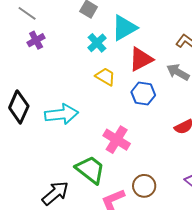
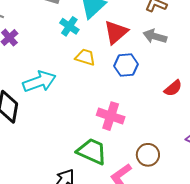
cyan arrow: (61, 114) -> (39, 82), moved

